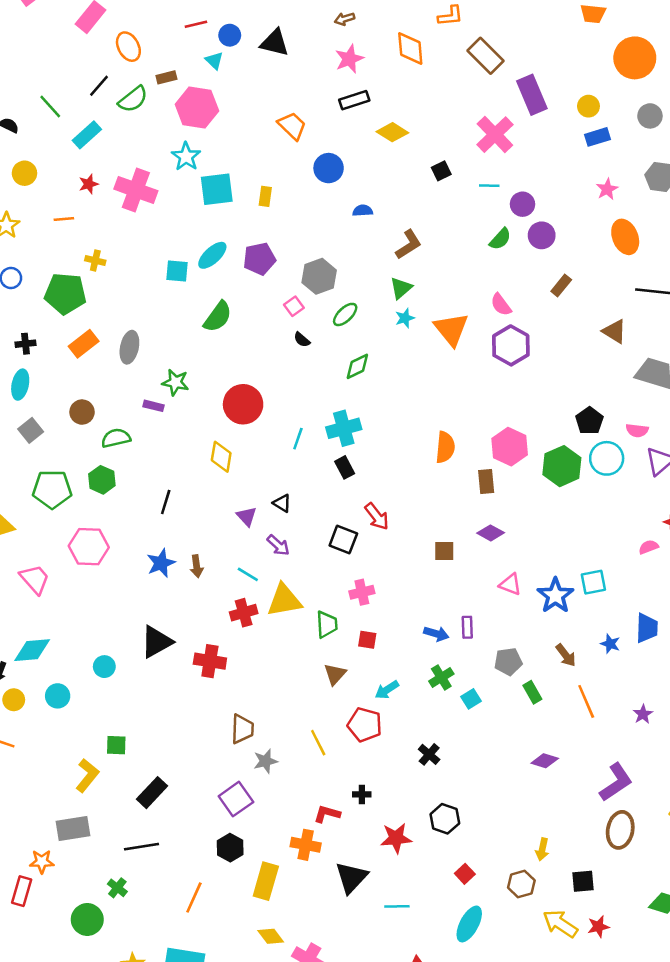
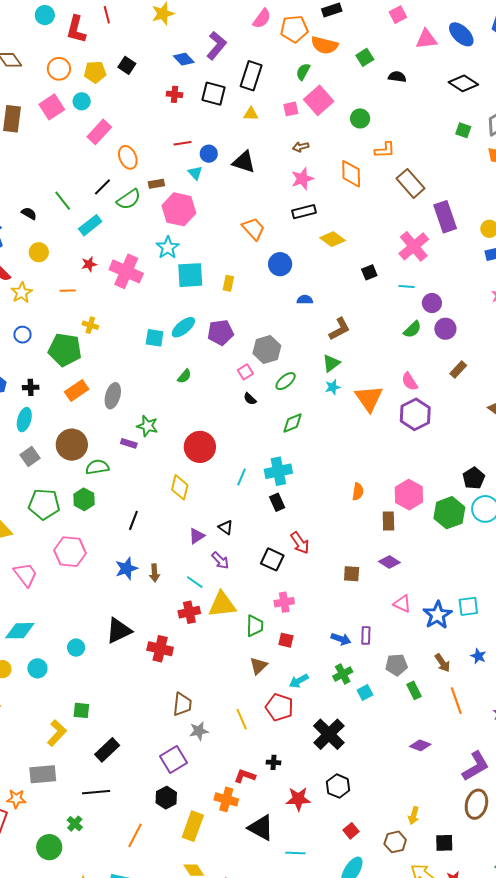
green semicircle: (218, 317) -> (184, 376), size x0.6
brown circle: (82, 412) -> (72, 445), size x1.6
orange semicircle: (445, 447) -> (358, 492), size x0.7
purple triangle: (247, 516) -> (197, 536), turned 36
black cross: (429, 754) -> (329, 734), size x1.8
black triangle: (351, 877) -> (261, 828), turned -48

